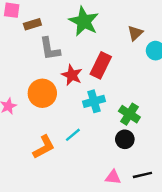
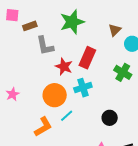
green star: (84, 21) -> (72, 22), turned 30
orange circle: (42, 93) -> (55, 95), moved
green cross: (129, 114) -> (123, 72), moved

